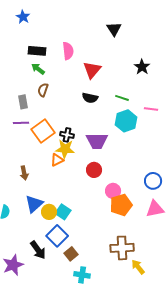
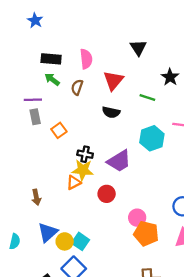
black triangle: (114, 29) -> (138, 48), moved
brown semicircle: (43, 90) -> (77, 87), moved
green line: (122, 98) -> (147, 97), moved
purple line: (21, 123) -> (33, 100), moved
orange square: (43, 131) -> (59, 130), moved, size x0.6
purple trapezoid: (97, 141) -> (119, 161), turned -30
red circle: (94, 170) -> (107, 194), moved
orange pentagon: (121, 205) -> (146, 234), turned 30

